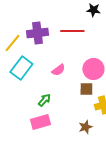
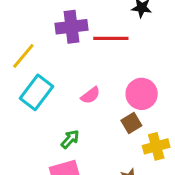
purple cross: (37, 33) -> (72, 27), moved
brown square: (86, 89) -> (131, 123), turned -32

